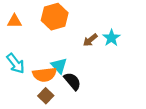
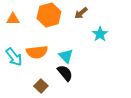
brown arrow: (90, 40) -> (81, 13), moved
cyan triangle: (59, 66) -> (66, 56), moved
orange semicircle: (45, 75) -> (37, 52), moved

